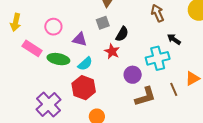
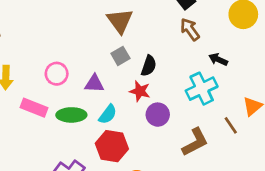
purple circle: (133, 75) -> (158, 115), moved

